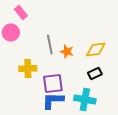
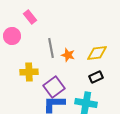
pink rectangle: (21, 13) -> (30, 17), moved
purple square: (53, 84) -> (54, 87), turned -30

